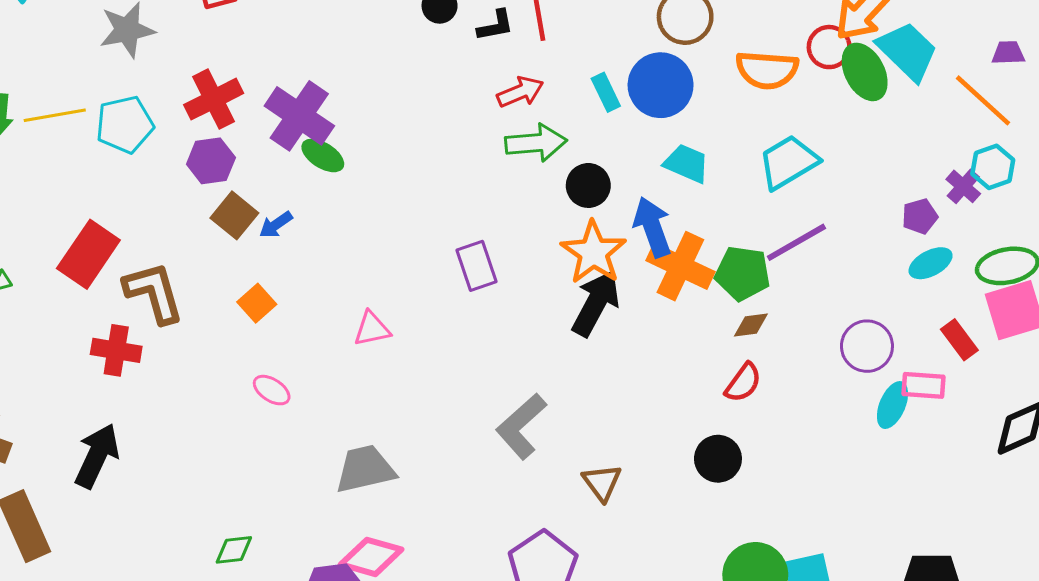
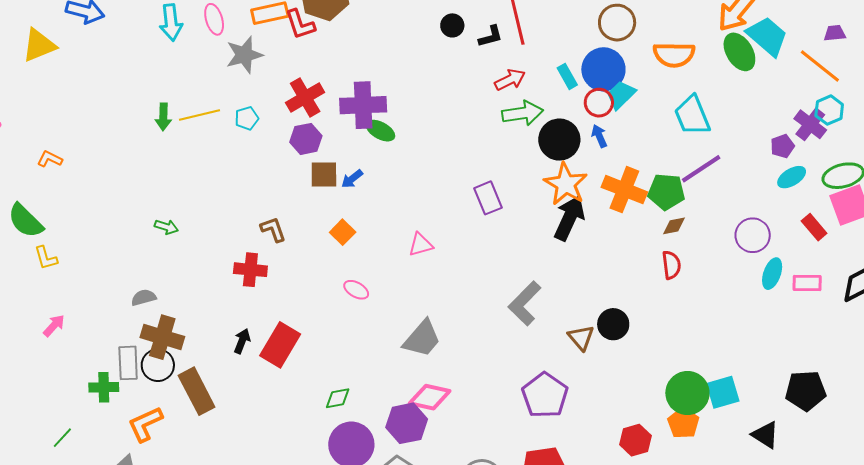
red circle: (829, 47) -> (599, 103), moved
purple cross: (299, 116) -> (363, 105), turned -33
cyan pentagon: (125, 125) -> (247, 118), size x0.6
cyan trapezoid: (788, 162) -> (692, 115), turned -78
cyan trapezoid: (686, 164) -> (621, 95), moved, turned -64
black circle: (588, 185) -> (559, 140), size x1.4
purple cross: (963, 186) -> (810, 124), size x1.4
brown square: (234, 215) -> (324, 174), turned -36
blue arrow: (652, 227) -> (599, 136), moved, size x0.6
red rectangle: (88, 254) -> (280, 345), moved
brown L-shape: (154, 293) -> (273, 229), size x0.6
red semicircle: (743, 383) -> (671, 265), turned -40
pink rectangle: (923, 385) -> (807, 283), moved
black arrow: (97, 456) -> (242, 341), size x0.6
black circle: (718, 459) -> (613, 324), moved
gray trapezoid: (365, 469) -> (422, 339), turned 147

